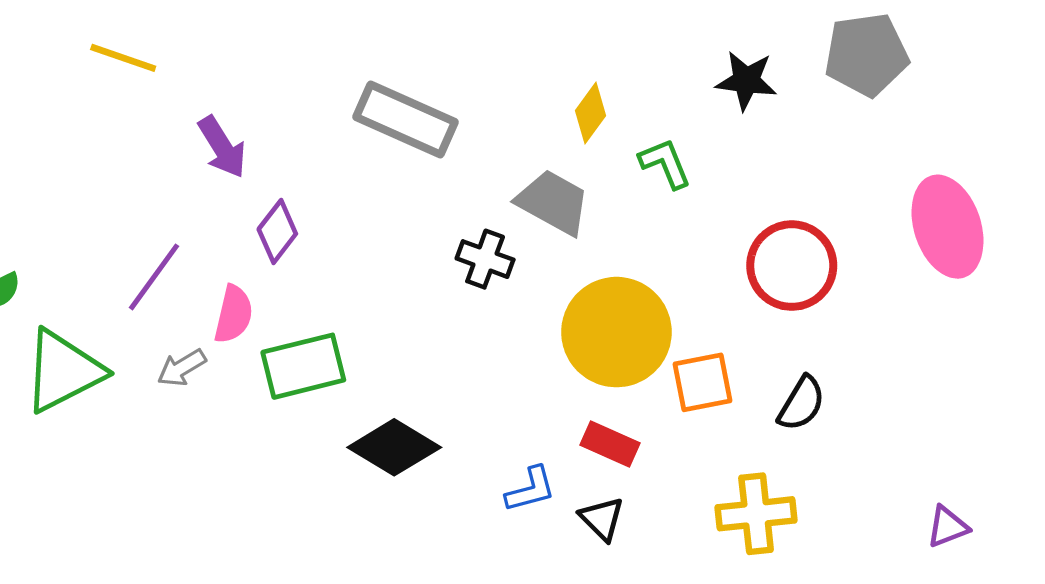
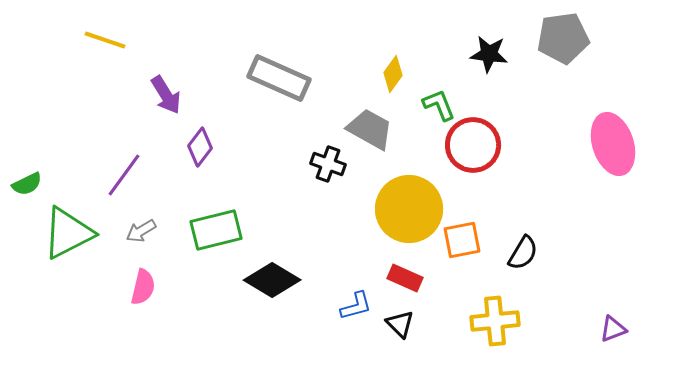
red circle: (792, 266) -> (473, 145), moved
pink semicircle: (234, 314) -> (143, 287), moved

